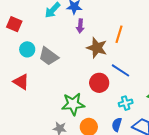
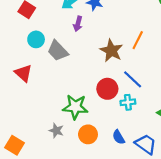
purple arrow: (80, 26) -> (78, 24), moved
cyan cross: (126, 103) -> (128, 102), moved
blue semicircle: (117, 125) -> (119, 137), turned -56

